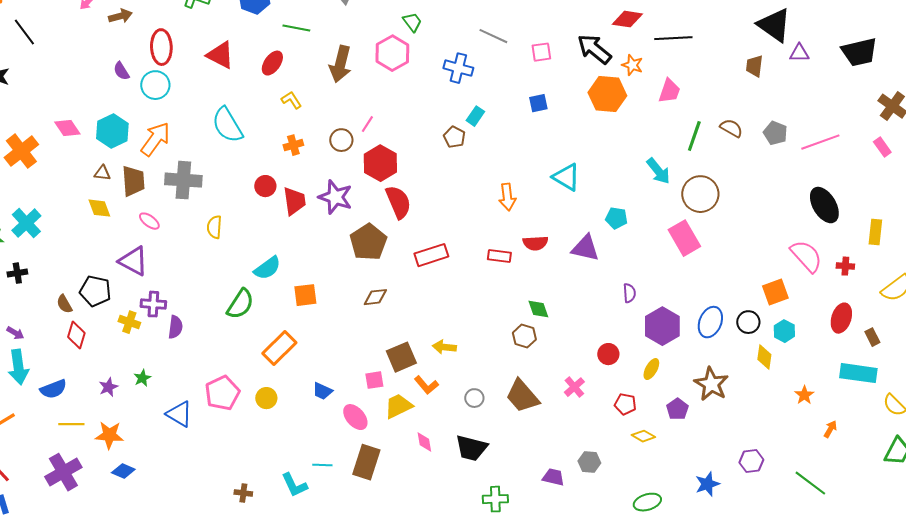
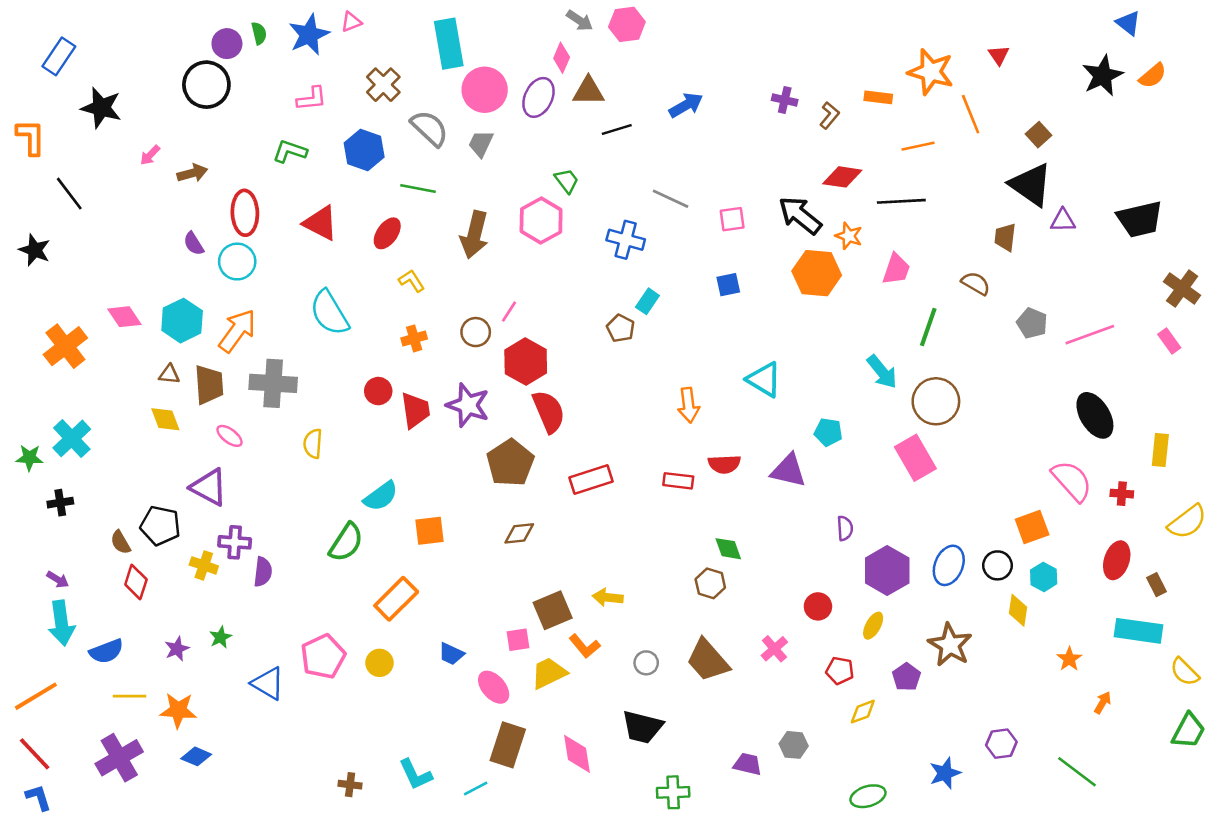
brown semicircle: (731, 128) -> (976, 283), moved
yellow diamond: (643, 436) -> (863, 712), turned -50
pink diamond: (424, 442) -> (577, 754), moved, size x1.5
cyan line: (322, 465) -> (476, 788), moved, turned -30

